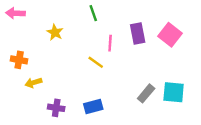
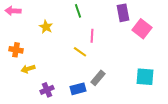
purple rectangle: (138, 34) -> (123, 13), moved
gray rectangle: (146, 93) -> (98, 78), moved
purple cross: (56, 108) -> (47, 90), turned -32

